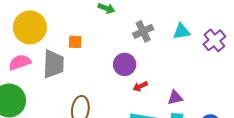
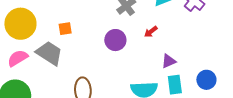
gray trapezoid: (53, 64) -> (49, 53), turned -48
red arrow: (140, 86) -> (151, 32), moved

